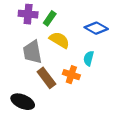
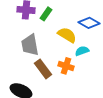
yellow semicircle: (59, 40) -> (67, 35), moved
cyan semicircle: (89, 58) -> (82, 51), turned 56

